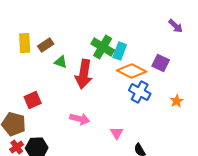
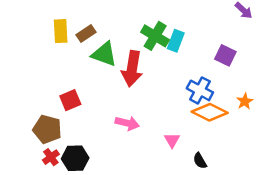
green triangle: (61, 62) -> (104, 54), size x1.6
orange diamond: (132, 71) -> (210, 112), moved

